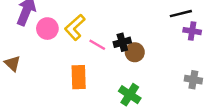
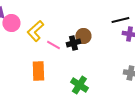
pink circle: (47, 29) -> (11, 23), moved
brown circle: (135, 52) -> (83, 36), moved

